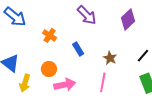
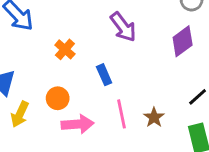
brown star: (110, 58) -> (154, 117), moved
pink line: (103, 82) -> (121, 114), moved, turned -30

